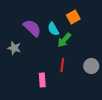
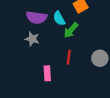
purple semicircle: (32, 28) -> (37, 17), turned 144
gray star: (14, 48) -> (32, 39), moved

